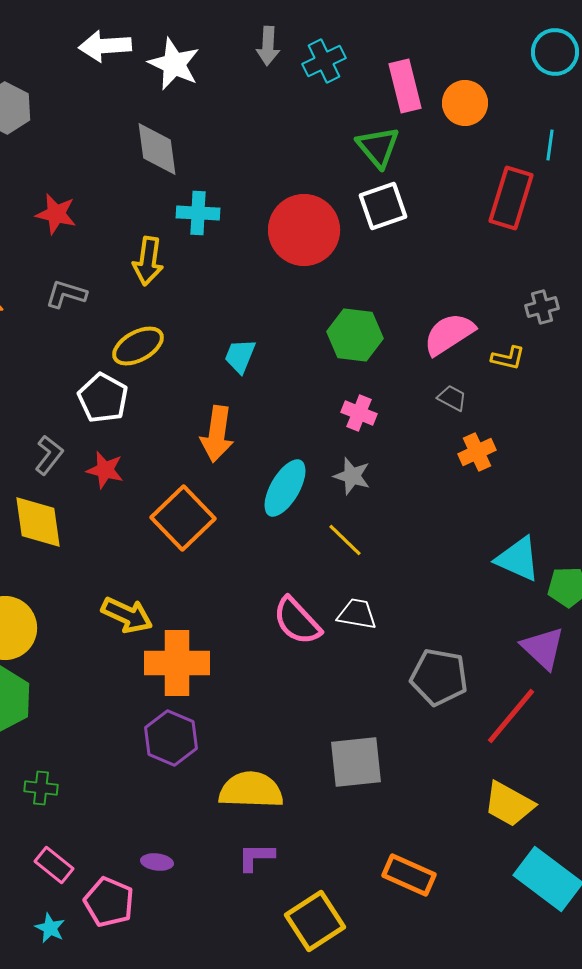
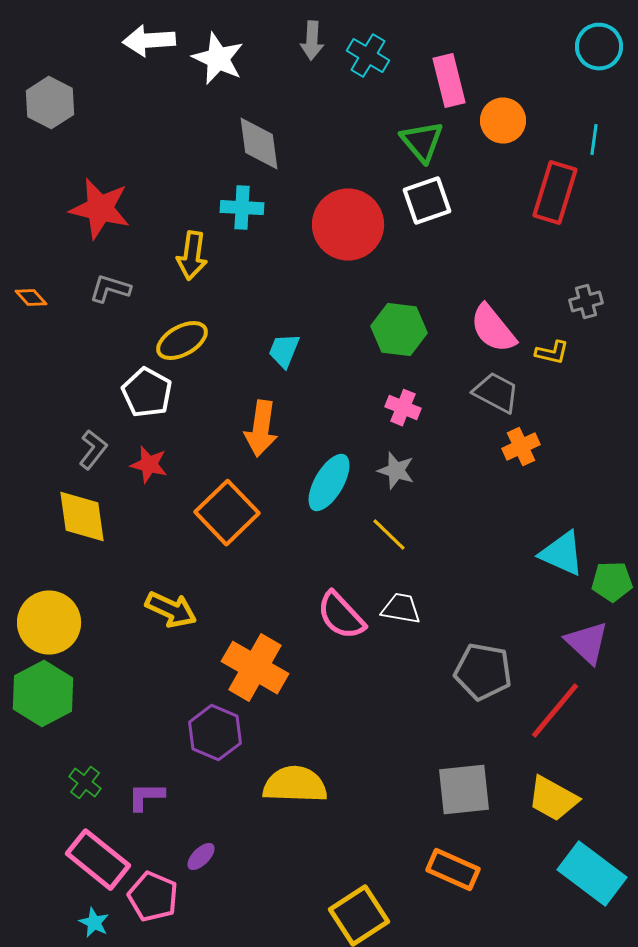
cyan cross: (324, 61) -> (368, 56), turned -33
orange circle: (465, 103) -> (503, 121), moved
gray diamond: (157, 149) -> (259, 144), moved
red star: (56, 214) -> (100, 209), size x1.5
pink semicircle: (449, 334) -> (493, 329), turned -96
gray trapezoid: (452, 398) -> (496, 393), size x1.6
orange cross: (177, 663) -> (255, 668), moved, turned 30
gray square: (356, 762) -> (464, 790), moved
green cross: (41, 788) -> (85, 783), turned 32
purple L-shape: (256, 857) -> (146, 797), moved
purple ellipse: (157, 862) -> (201, 857), turned -52
pink rectangle: (54, 865) -> (98, 860), size x1.6

